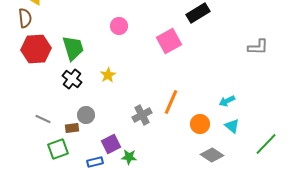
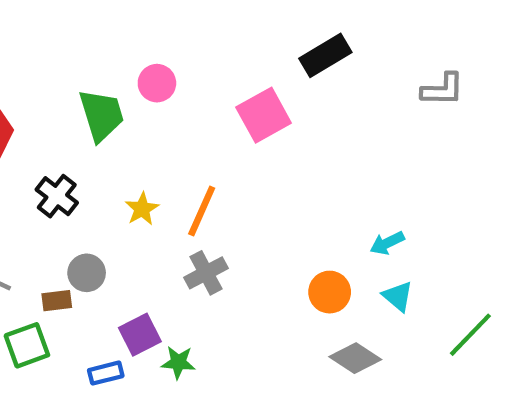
gray L-shape: (258, 47) -> (443, 90), moved
green trapezoid: (73, 48) -> (102, 115), moved
yellow star: (108, 75) -> (142, 209), moved
orange line: (171, 102) -> (202, 211), moved

